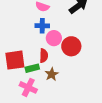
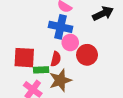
blue cross: (42, 26) -> (61, 27), size x1.5
brown star: (52, 74) -> (60, 80), size x1.5

